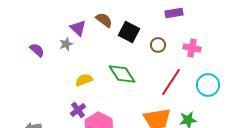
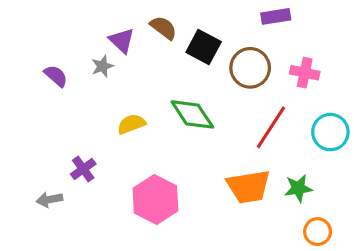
brown circle: (158, 45) -> (250, 68), size x1.6
purple cross: (78, 110) -> (83, 169), moved

